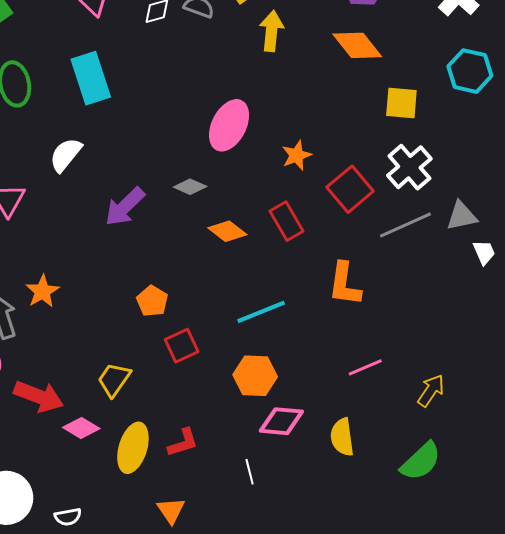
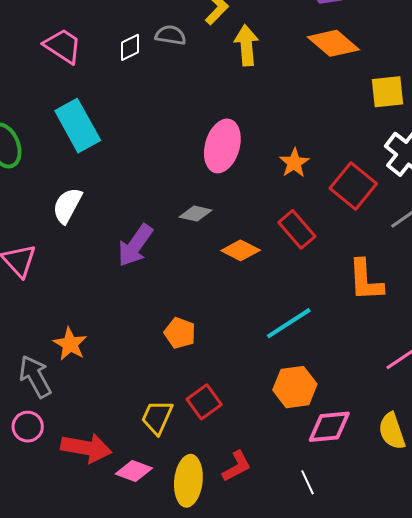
red square: (182, 346) -> (204, 402), moved

